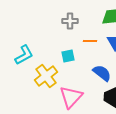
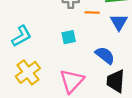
orange line: (90, 41) -> (92, 13), moved
yellow cross: (46, 76) -> (28, 72), moved

